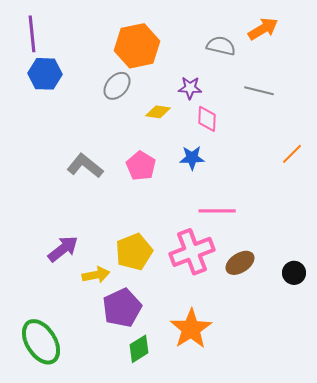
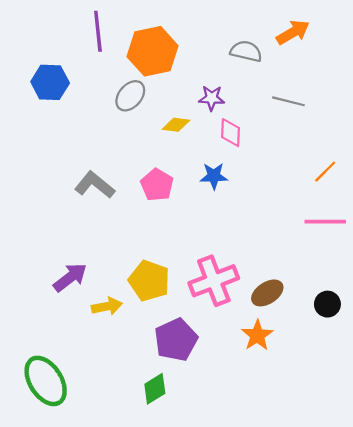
purple line: (32, 34) -> (98, 31), moved
pink line: (217, 211) -> (325, 222), moved
yellow pentagon: (134, 252) -> (149, 281), turned -30
purple pentagon: (122, 308) -> (176, 340), moved
orange star: (191, 329) -> (257, 335), moved, size x0.7

